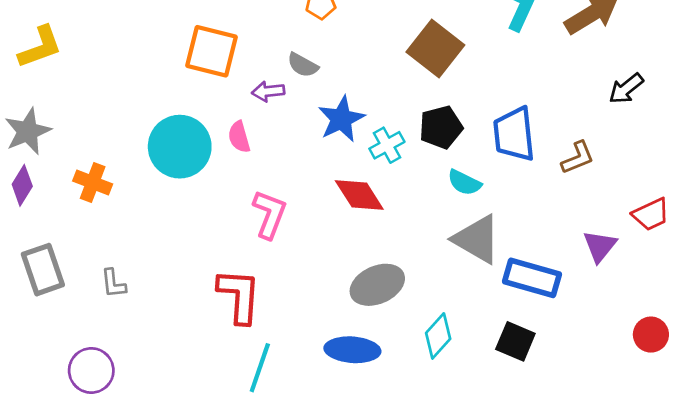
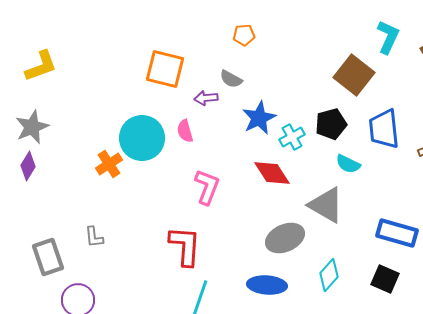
brown square: (435, 48) -> (354, 75), moved
orange cross: (93, 183) -> (109, 164), moved, turned 36
gray triangle: (477, 239) -> (326, 205), moved
gray rectangle: (43, 270) -> (48, 257), moved

